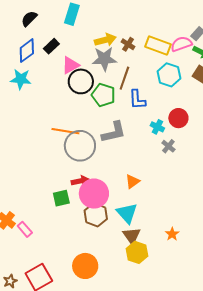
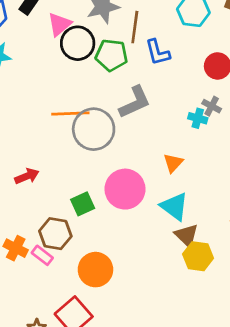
cyan cross: (157, 127) -> (198, 118), moved
red arrow: (80, 181) -> (27, 176), moved
brown hexagon: (96, 215) -> (55, 234), moved
orange circle: (85, 266) -> (95, 270), moved

